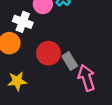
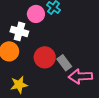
pink arrow: (86, 78) -> (80, 76), turned -70

